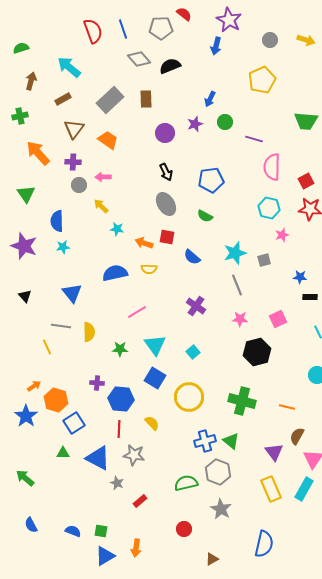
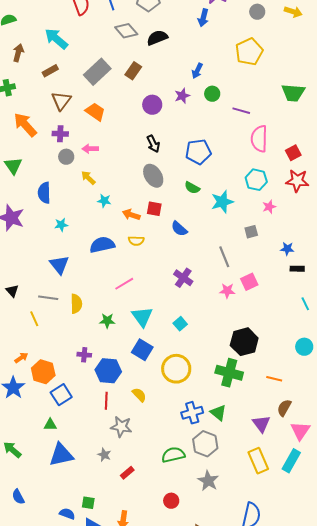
brown rectangle: (146, 99) -> (133, 71), turned 36
cyan star: (63, 247) -> (61, 225), moved
cyan star: (235, 253) -> (222, 202), moved
black triangle: (25, 296) -> (12, 291), moved
pink square: (278, 319) -> (249, 282), moved
black hexagon: (257, 352) -> (244, 342), moved
blue triangle: (98, 458) -> (61, 455), moved, turned -40
blue semicircle: (73, 531) -> (67, 514), moved

